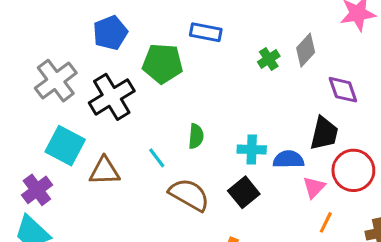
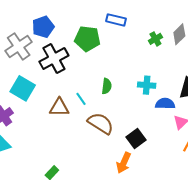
blue pentagon: (110, 33) -> (43, 27), moved
cyan cross: (252, 149) -> (147, 85), moved
brown triangle: (105, 171) -> (59, 107), moved
black square: (244, 192) -> (136, 138), moved

